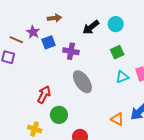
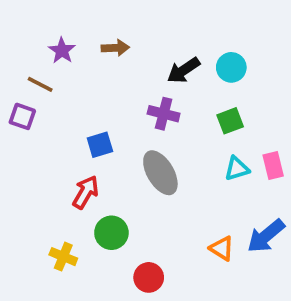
purple star: (33, 32) -> (62, 51), moved
blue square: (48, 42) -> (100, 145), moved
purple cross: (71, 51) -> (164, 114), moved

